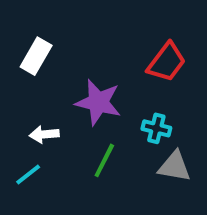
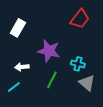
red trapezoid: (166, 62) -> (80, 19), moved
gray triangle: (175, 166) -> (87, 83), turned 30

